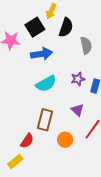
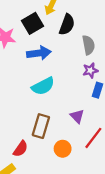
purple star: (78, 79) -> (90, 70), moved

